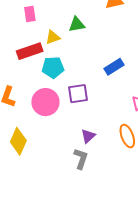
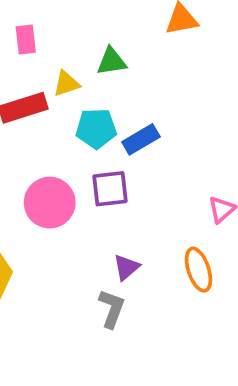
cyan pentagon: (53, 67) -> (96, 128), moved
blue rectangle: (114, 67) -> (141, 139), moved

